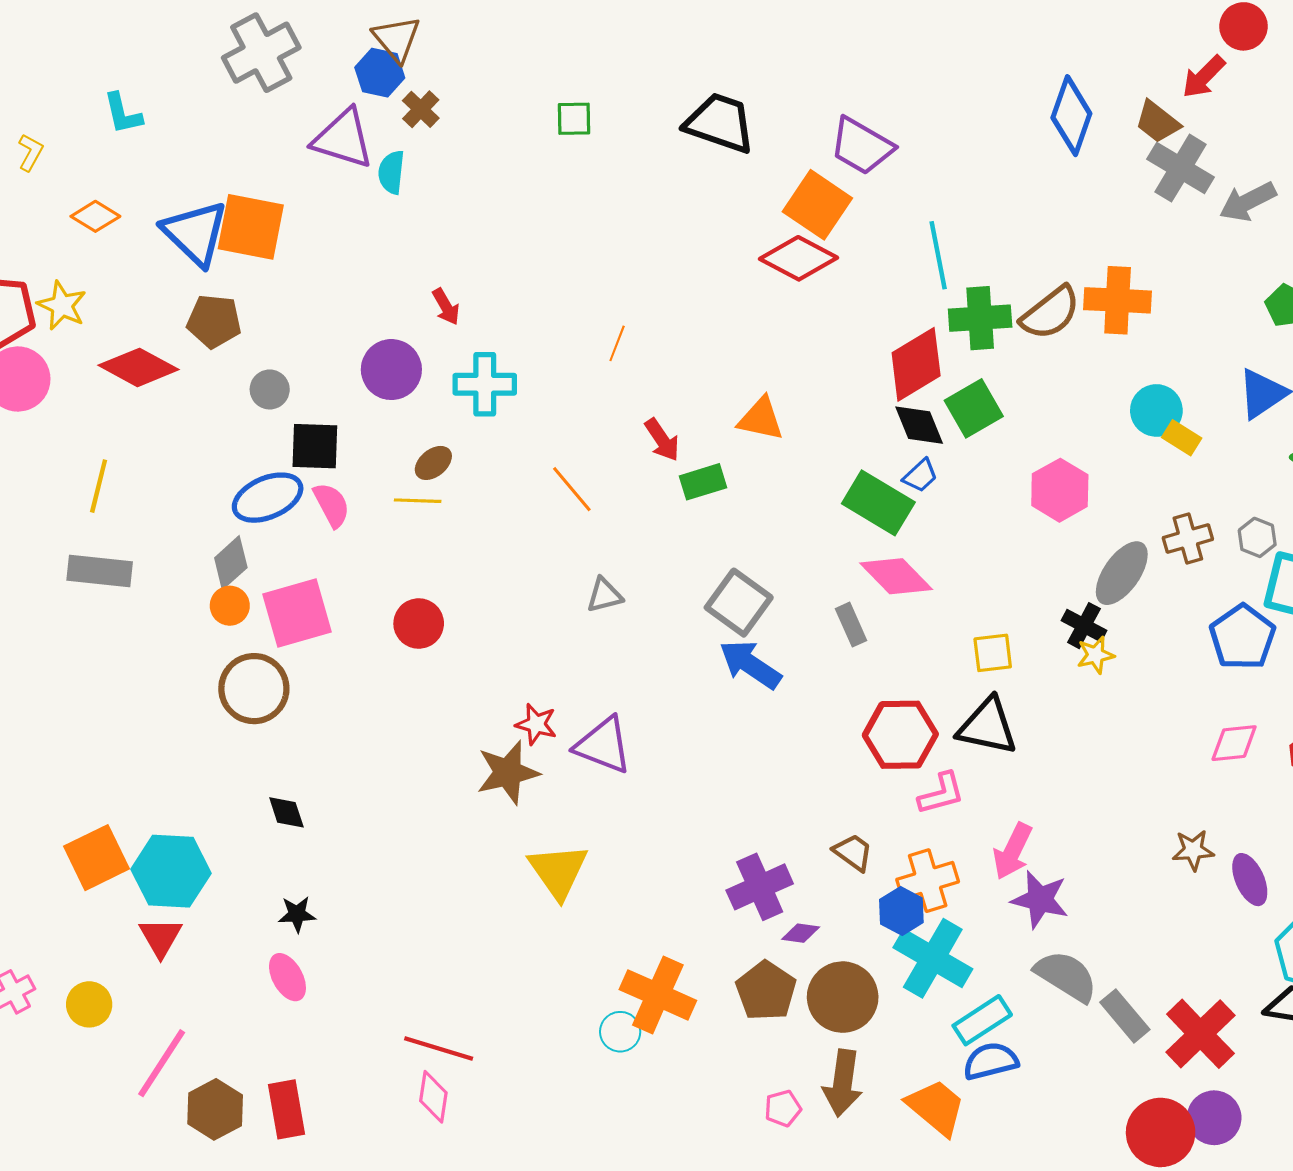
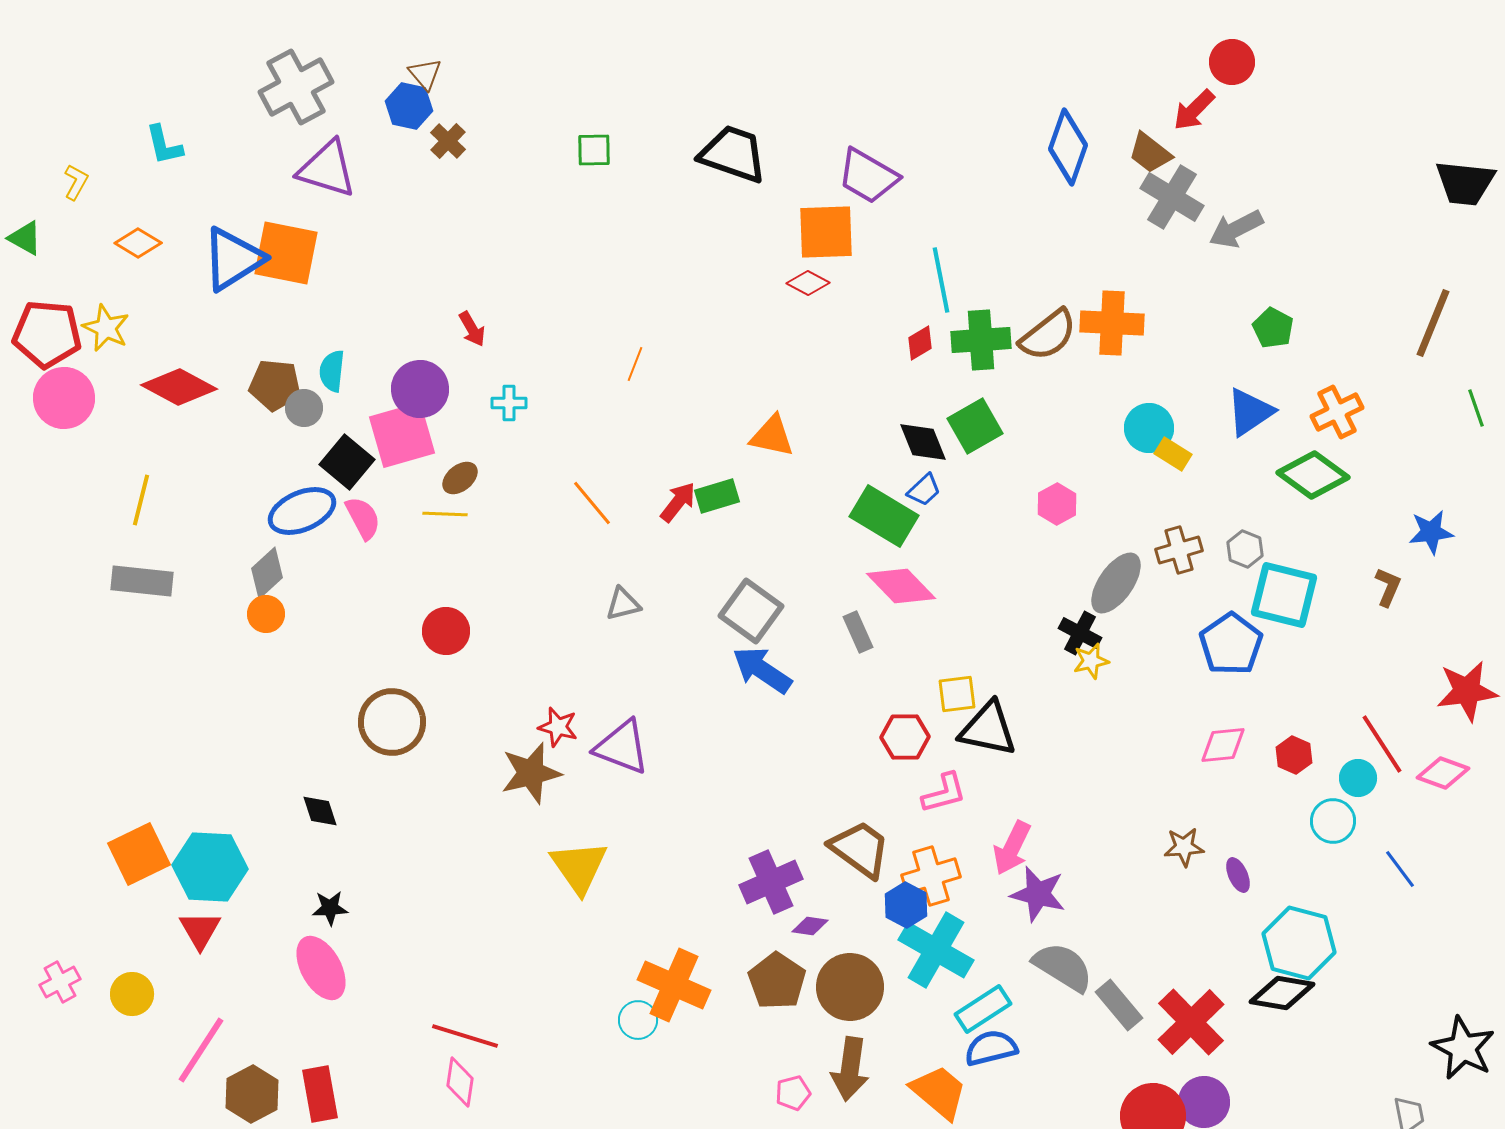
brown triangle: (397, 39) -> (425, 74), size x0.7
purple triangle: (343, 139) -> (327, 169), moved
cyan semicircle: (391, 172) -> (332, 371), moved
orange square: (817, 205) -> (826, 232), turned -36
blue triangle: (195, 233) -> (233, 259), turned 44
red diamond: (799, 258) -> (808, 283), size x0.6
brown pentagon: (214, 321) -> (275, 385), moved
red diamond: (916, 364) -> (920, 343), moved, size x0.5
cyan cross: (485, 384) -> (509, 403), size x0.6
red arrow: (662, 440) -> (678, 502), moved, turned -108
black square: (315, 446) -> (347, 462), turned 38
pink hexagon: (1060, 490) -> (1057, 504), size x0.7
pink square: (297, 613) -> (402, 435), moved
yellow square: (993, 653) -> (957, 694), moved
brown circle: (254, 689) -> (392, 722), moved
red hexagon: (900, 735) -> (905, 737), size x0.7
brown trapezoid: (853, 852) -> (860, 849), size x1.6
purple ellipse: (1250, 880) -> (1238, 875), size x0.7
pink ellipse: (287, 977) -> (321, 968), size x1.4

